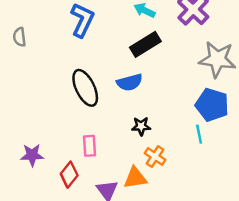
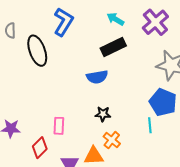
black ellipse: (85, 88) -> (37, 51), moved

